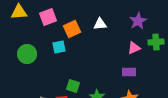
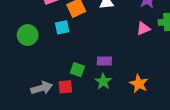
purple rectangle: (129, 72) -> (104, 61), moved

